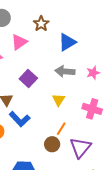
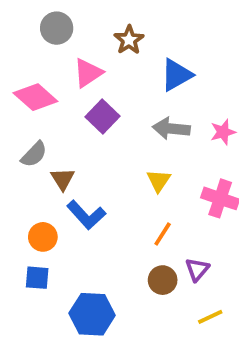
purple square: (28, 79) -> (103, 117), moved
brown circle: (52, 144) -> (163, 280), moved
purple triangle: (80, 148) -> (197, 269), size x0.6

